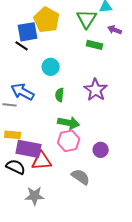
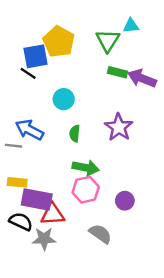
purple arrow: (115, 30) -> (142, 78), moved, size x1.6
gray star: (35, 196) -> (44, 239), moved

